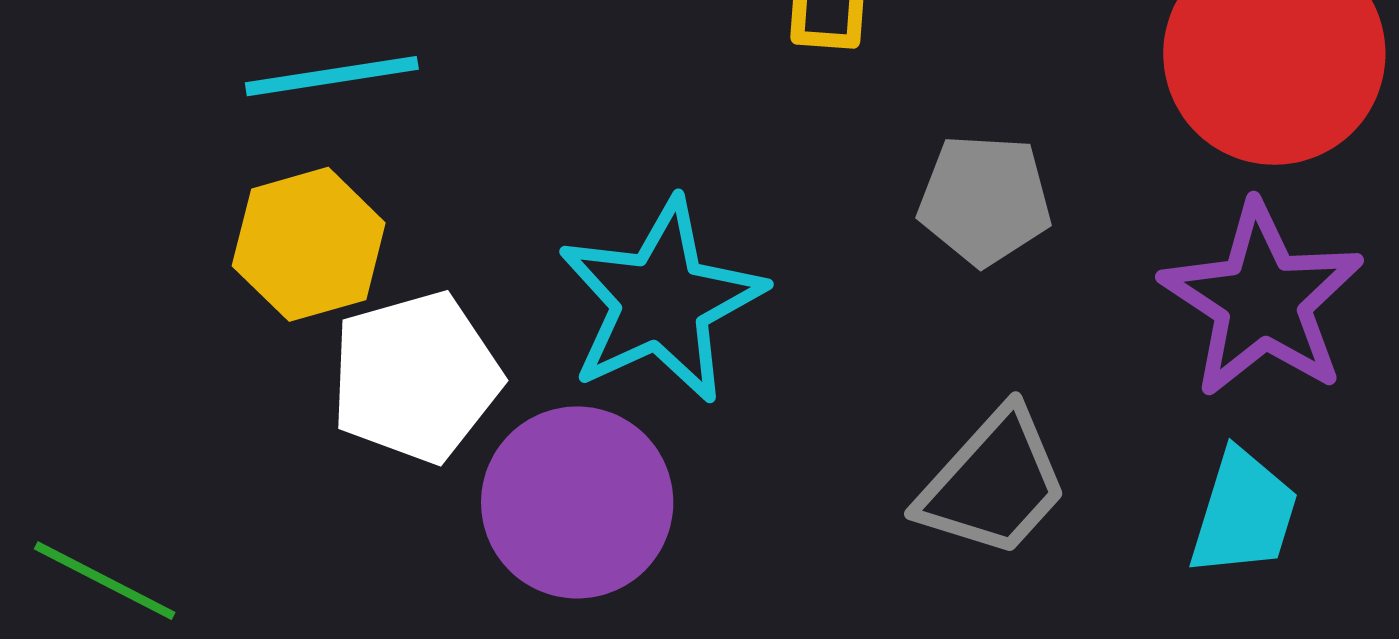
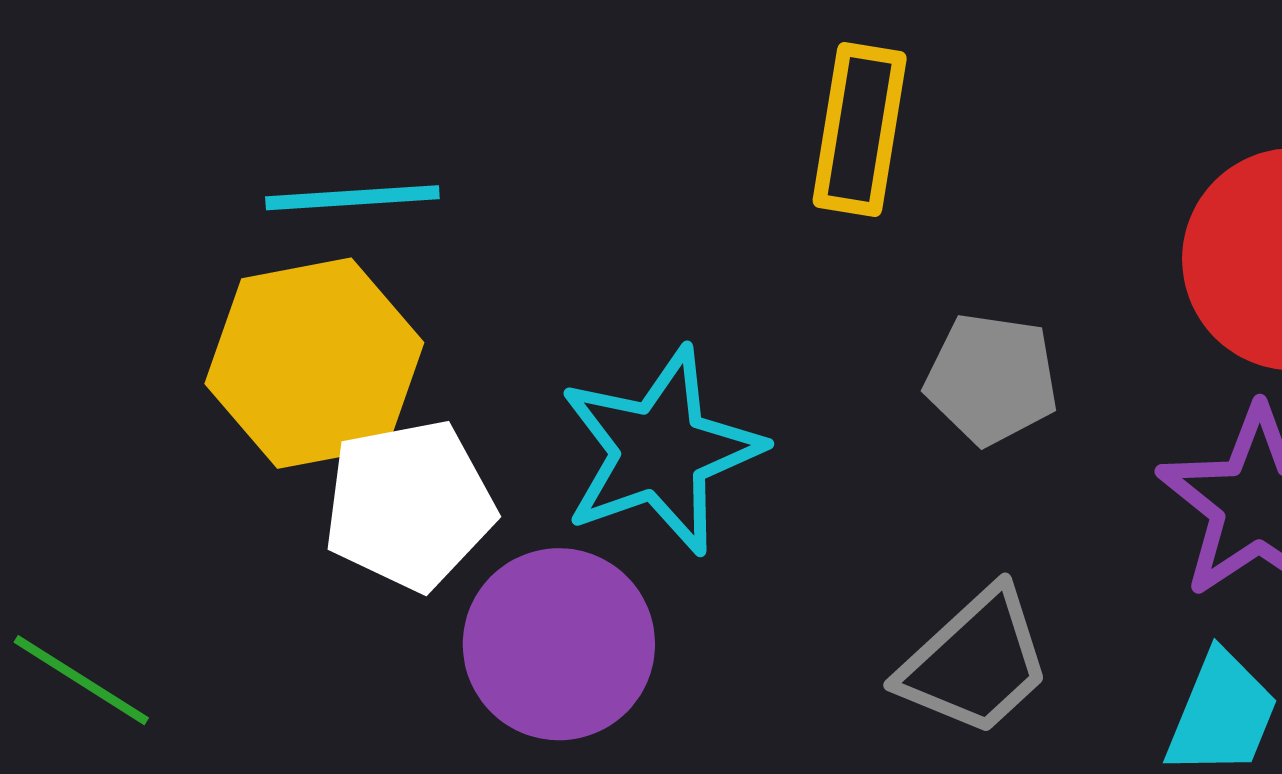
yellow hexagon: (309, 244) -> (314, 363), size x1.4

